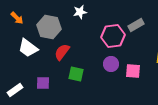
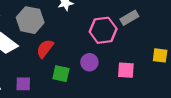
purple circle: (111, 64) -> (89, 62), moved

